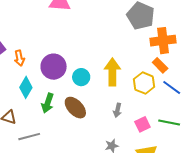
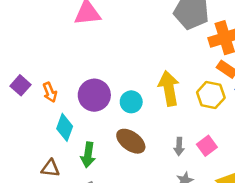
green arrow: (48, 103) -> (88, 155), moved
gray arrow: (117, 110) -> (179, 146), moved
pink square: (142, 124) -> (207, 146), moved

